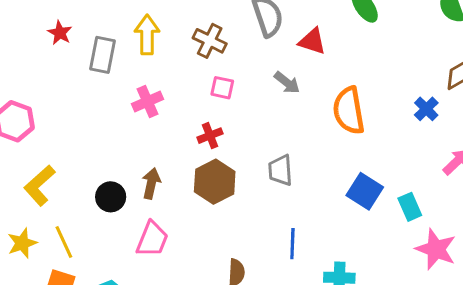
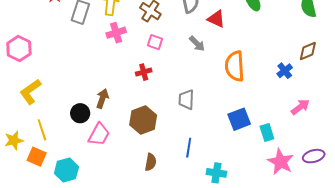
pink cross: (148, 101) -> (116, 33), moved
brown hexagon: (215, 182) -> (143, 120), moved
blue square: (365, 191) -> (239, 119), turned 30
black circle: (111, 197) -> (80, 113), moved
yellow star: (22, 243) -> (14, 140), moved

